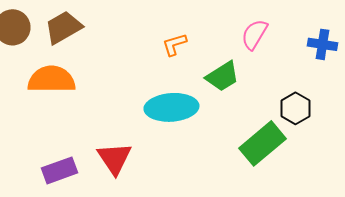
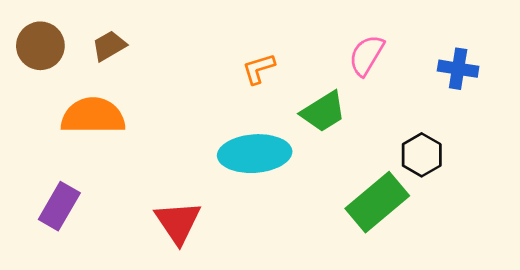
brown trapezoid: (63, 27) -> (109, 46), size x0.7
purple rectangle: (59, 170) -> (59, 206), moved, turned -40

